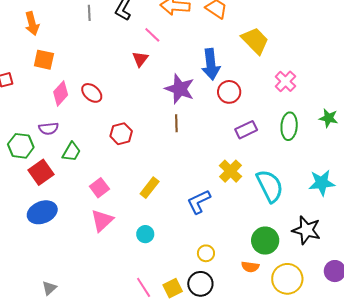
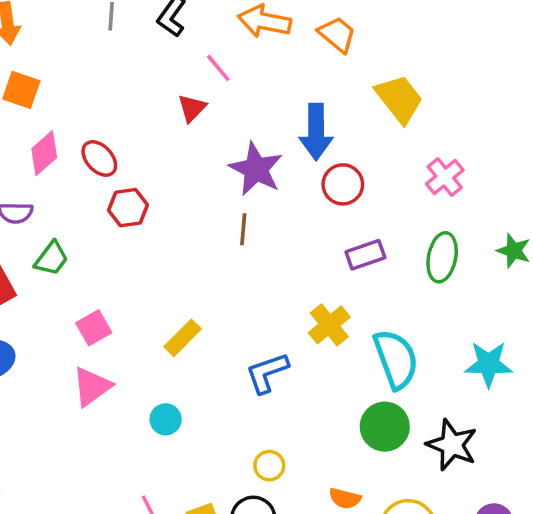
red hexagon: (121, 134) -> (128, 208), moved
green circle: (265, 241) -> (385, 427), moved

